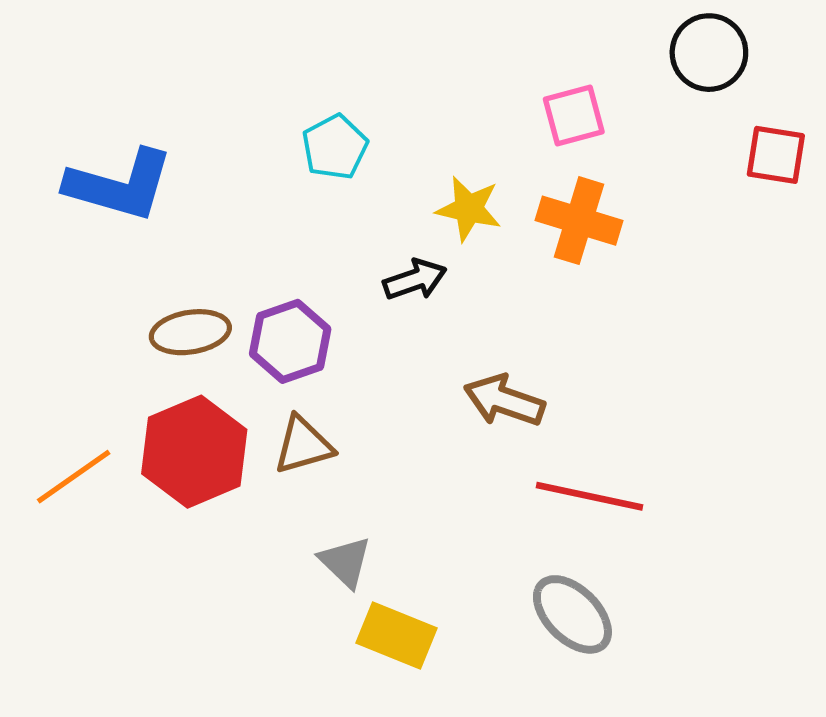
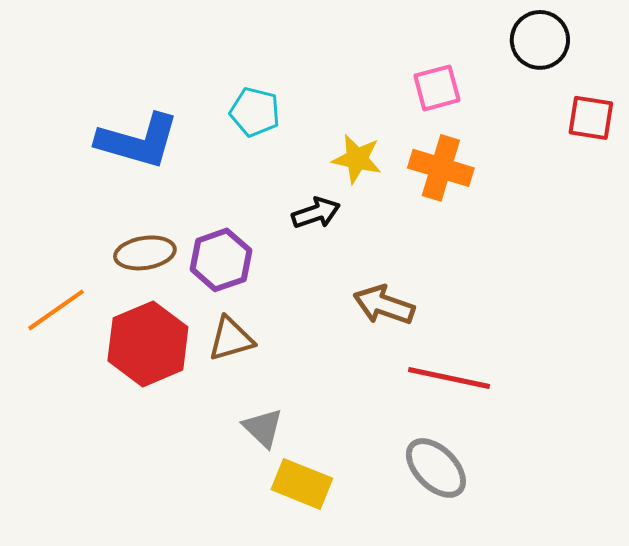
cyan pentagon: (335, 147) -> (255, 112), turned -30
blue L-shape: (119, 185) -> (138, 141), moved
orange line: (74, 477) -> (56, 310), moved

